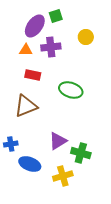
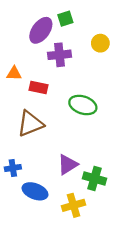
orange triangle: (26, 50) -> (14, 73), moved

